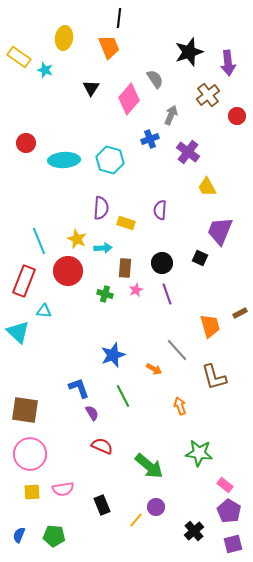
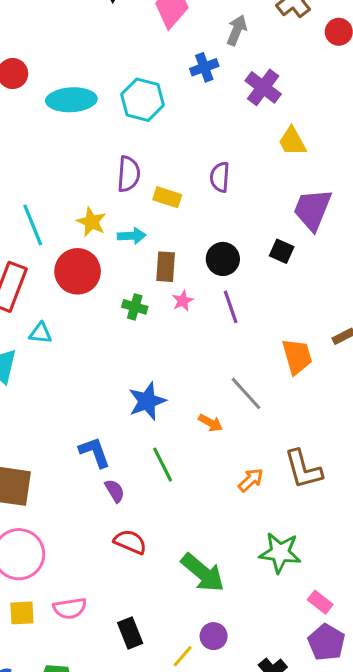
brown L-shape: (214, 377) -> (303, 469), moved
orange arrow: (180, 406) -> (251, 480), turned 66

